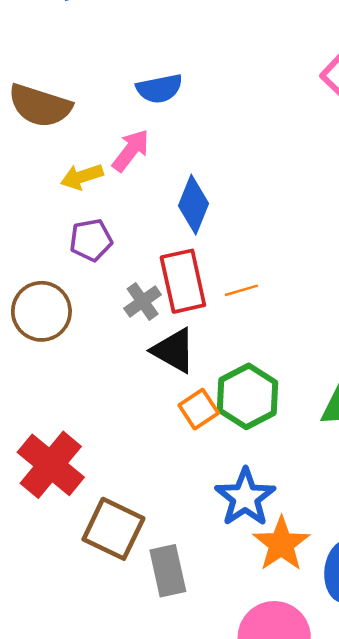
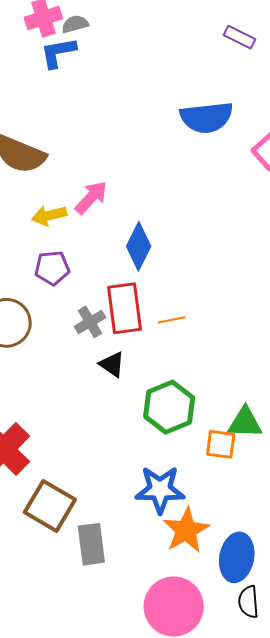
blue semicircle: (159, 89) -> (207, 117), moved, size x1.4
black triangle: (174, 350) -> (112, 364), size x0.7
orange square: (199, 409) -> (221, 444), moved, turned 36
blue star: (245, 497) -> (160, 490), turned 30

